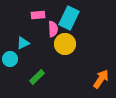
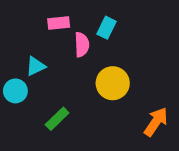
cyan rectangle: (69, 18) -> (106, 28), size x0.6
yellow circle: (65, 44) -> (113, 83), moved

